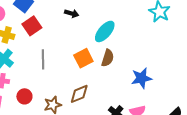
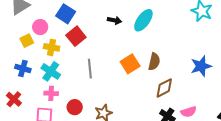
cyan ellipse: (105, 31) -> (143, 20), moved
blue star: (141, 78) -> (201, 66), moved
brown diamond: (79, 94) -> (164, 88), moved

